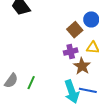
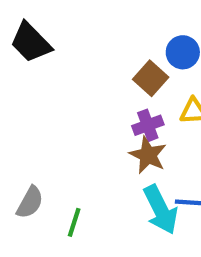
brown star: (82, 66) -> (148, 155), moved
green line: (31, 83) -> (74, 222), moved

